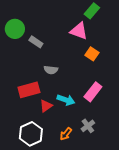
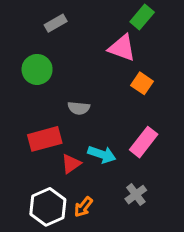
green circle: (15, 29) -> (37, 69), moved
gray rectangle: (36, 42) -> (56, 23), moved, turned -64
orange arrow: (66, 134) -> (83, 207), moved

